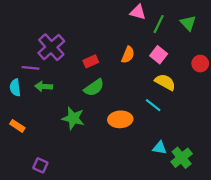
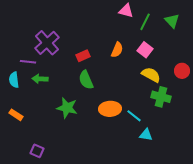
red circle: (200, 64) -> (182, 71), moved
green semicircle: (94, 88) -> (86, 80), turned 102
cyan line: (153, 105) -> (134, 116), moved
green cross: (182, 158) -> (161, 97), moved, turned -36

